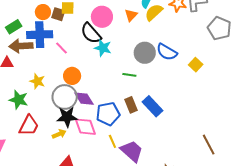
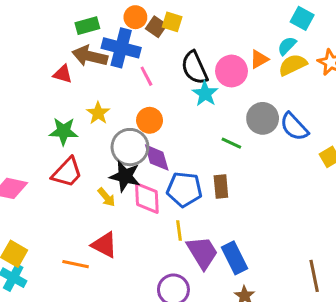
pink circle: (102, 17) -> (232, 71), moved
green star: (19, 100) -> (63, 131), turned -30
blue rectangle: (152, 106) -> (234, 258), moved
yellow arrow: (59, 134) -> (106, 197), turned 56

